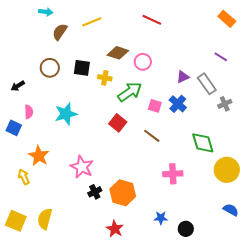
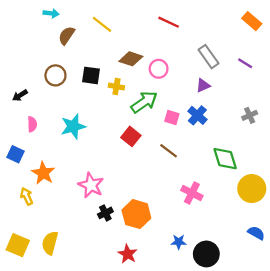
yellow line: (92, 22) -> (102, 24), turned 60
gray rectangle: (207, 84) -> (209, 57), moved
blue square: (14, 128) -> (16, 154), moved
pink cross: (173, 174) -> (192, 193), turned 30
black circle: (186, 229) -> (206, 254), size x1.5

